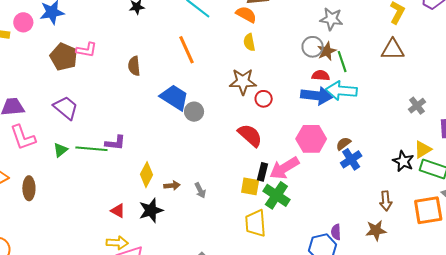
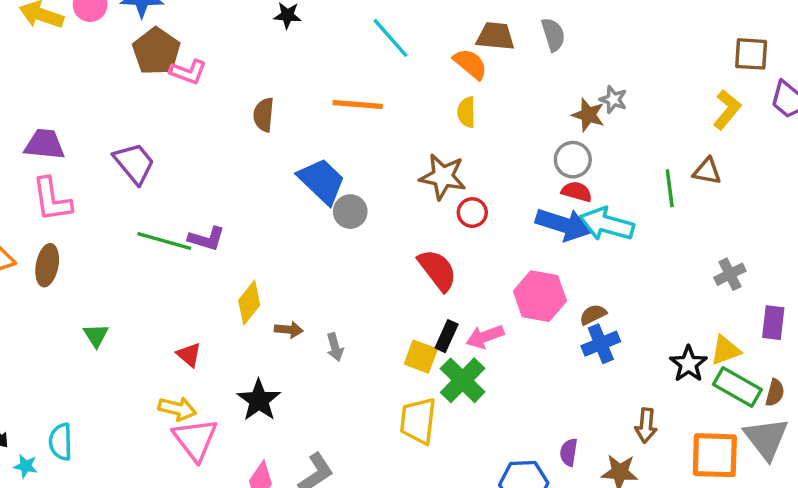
gray star: (331, 19) -> (613, 99), size x0.7
gray circle: (313, 47) -> (573, 160), moved
orange line: (187, 50) -> (358, 104), turned -72
brown triangle: (393, 50) -> (707, 171), size x0.7
brown star: (327, 51) -> (588, 115), moved, turned 30
brown pentagon: (64, 57) -> (156, 51), moved
green line: (342, 62) -> (670, 188), moved
green triangle: (60, 150) -> (96, 335), moved, turned -35
pink arrow: (284, 168) -> (485, 337), size x0.7
brown ellipse: (29, 188) -> (47, 265), moved
black star: (151, 210) -> (259, 400), moved, turned -30
purple semicircle: (336, 232) -> (569, 452), moved

